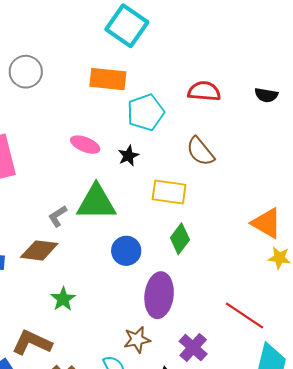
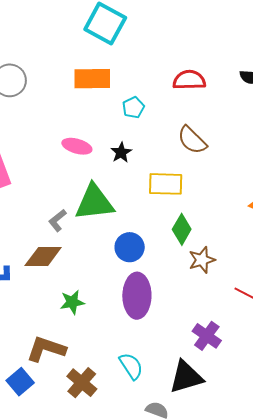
cyan pentagon: (146, 112) -> (133, 108), size x0.6
purple ellipse: (159, 295) -> (137, 296), moved
green star: (63, 299) -> (72, 302), turned 30
brown star: (137, 340) -> (202, 260), moved

